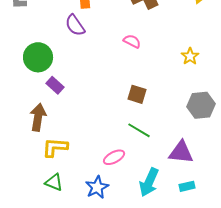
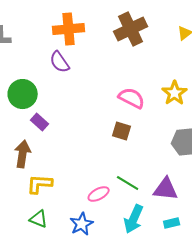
pink semicircle: (132, 41) -> (132, 98), moved, size x1.5
yellow star: (190, 56) -> (175, 93), size x1.4
green line: (139, 130) -> (128, 183), moved

